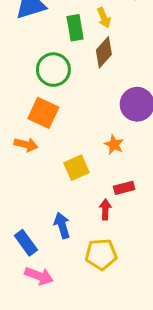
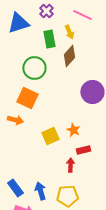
orange star: (114, 145) -> (73, 130), moved
blue arrow: (62, 225) -> (40, 191), moved

